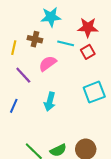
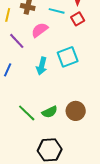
cyan square: (94, 92) -> (68, 57), moved

